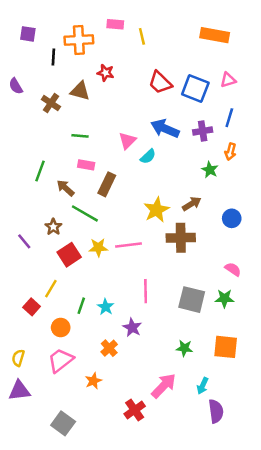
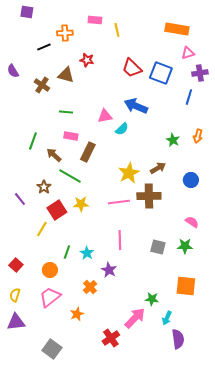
purple square: (28, 34) -> (27, 12), moved
orange cross: (79, 40) -> (65, 33), size x0.7
black line: (53, 57) -> (44, 47), turned 64
pink triangle: (228, 80) -> (188, 53), moved
purple cross: (203, 131) -> (200, 73), moved
pink triangle: (127, 141) -> (105, 116), turned 35
orange arrow: (230, 152) -> (198, 136), moved
pink line: (129, 245) -> (119, 202), moved
yellow line: (51, 289) -> (42, 229), moved
gray square: (192, 300) -> (158, 247), size x0.7
red square: (32, 307) -> (16, 265), moved
green star: (184, 348) -> (152, 299), moved

